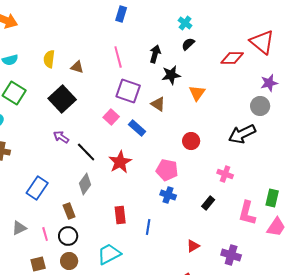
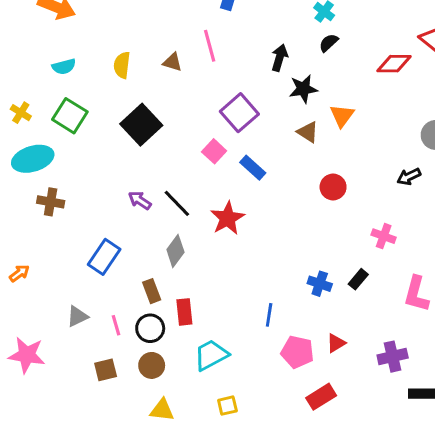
pink line: (118, 57) -> (210, 46), moved
brown triangle: (77, 67) -> (172, 62), moved
purple square: (128, 91) -> (239, 113), turned 30
brown triangle: (158, 104) -> (308, 132), moved
black arrow: (242, 134) -> (409, 177), size x0.6
purple arrow: (61, 137) -> (140, 200), moved
pink pentagon: (167, 170) -> (297, 352), moved
blue cross: (168, 195) -> (320, 284), moved
red rectangle: (120, 215) -> (184, 312), moved
purple cross: (231, 255) -> (393, 357), turned -30

